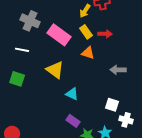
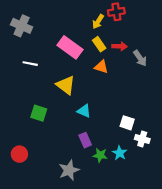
gray cross: (30, 21) -> (22, 26), moved
gray arrow: (118, 70) -> (140, 58), moved, turned -126
green square: (17, 79) -> (39, 113), moved
purple rectangle: (73, 121) -> (85, 140), turned 32

